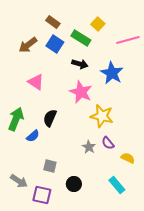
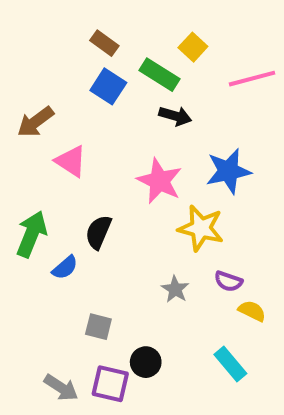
brown arrow: (28, 45) -> (35, 122), moved
black arrow: (80, 64) -> (175, 116), moved
blue star: (112, 73) -> (228, 171), moved, turned 30
purple semicircle: (108, 143) -> (228, 281), moved, turned -32
gray arrow: (19, 181) -> (61, 388), moved
purple square: (42, 195) -> (110, 384), moved

